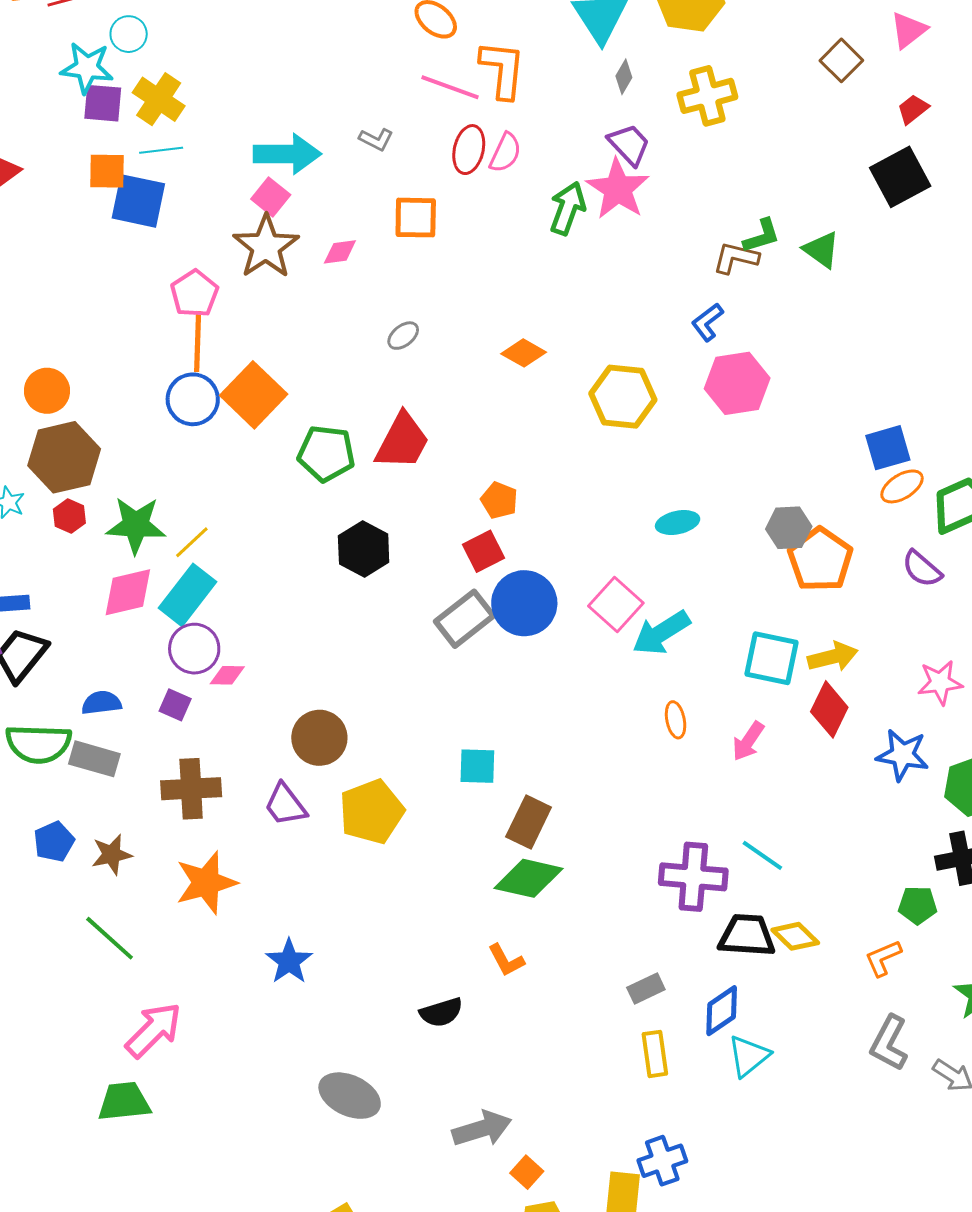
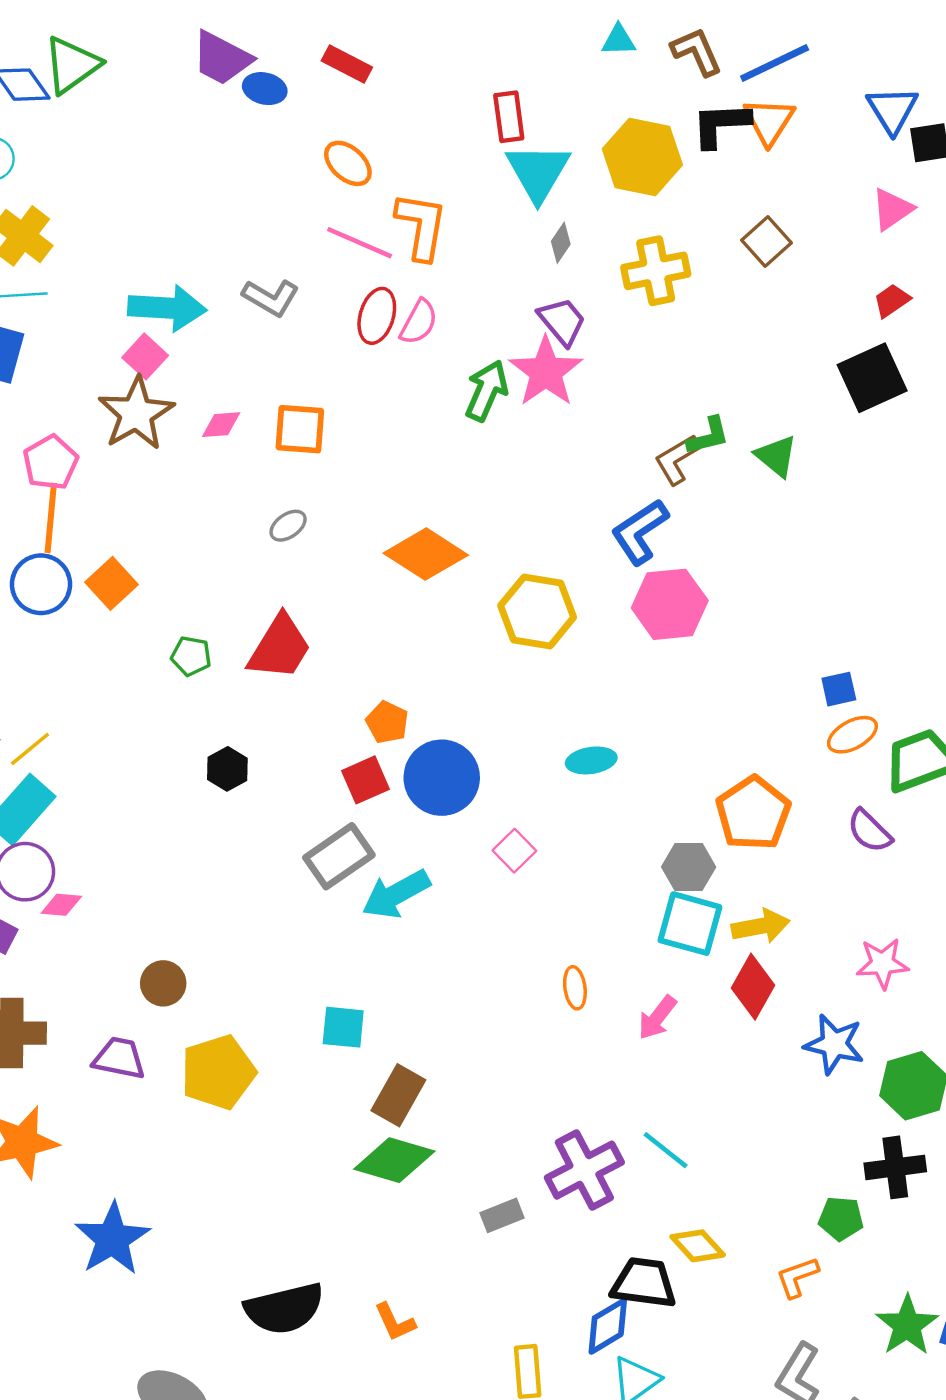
brown square: (841, 60) -> (766, 241), moved
gray L-shape: (376, 139) -> (271, 298), size x1.4
orange square: (416, 218) -> (300, 429), moved
brown L-shape: (736, 258) -> (677, 459), turned -48
blue L-shape: (707, 322) -> (640, 532), size x1.5
orange diamond: (524, 353) -> (426, 554), size x1.6
orange square: (254, 395) -> (111, 583), size x0.7
blue square: (888, 448) -> (839, 689), size x0.7
green pentagon: (326, 453) -> (191, 656), size x0.6
gray hexagon: (789, 528) -> (689, 867), moved
black hexagon: (364, 549) -> (227, 769), size x0.7
blue circle: (524, 603) -> (442, 778), moved
pink square: (616, 605) -> (514, 851), size x0.7
cyan arrow: (661, 633) -> (396, 894), moved
brown circle: (319, 738) -> (163, 983), size x0.7
purple trapezoid: (285, 805) -> (119, 1058), turned 135
purple cross: (693, 877) -> (584, 1170), turned -36
black trapezoid: (747, 935) -> (644, 1283), moved
orange L-shape: (506, 960) -> (395, 1322), moved
blue star: (289, 961) -> (112, 1239), size x1.4
gray rectangle: (646, 988) -> (502, 1215), moved
black semicircle: (441, 1012) -> (284, 1308), size x1.6

